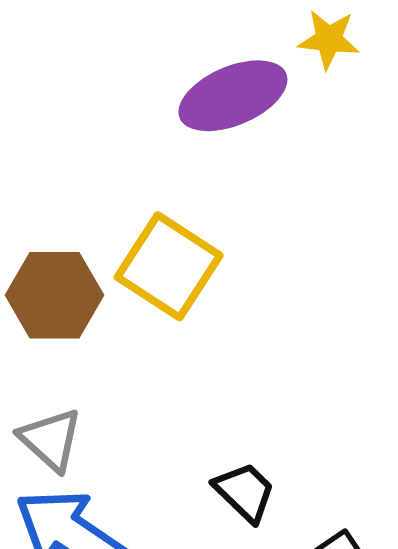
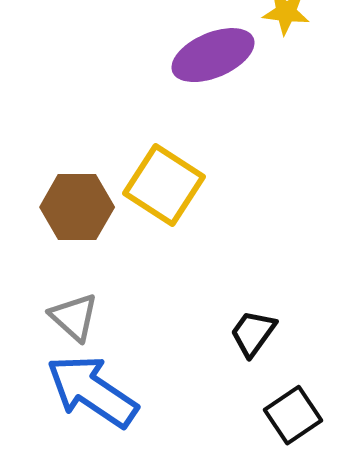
black trapezoid: (245, 492) -> (253, 333), moved, turned -98

